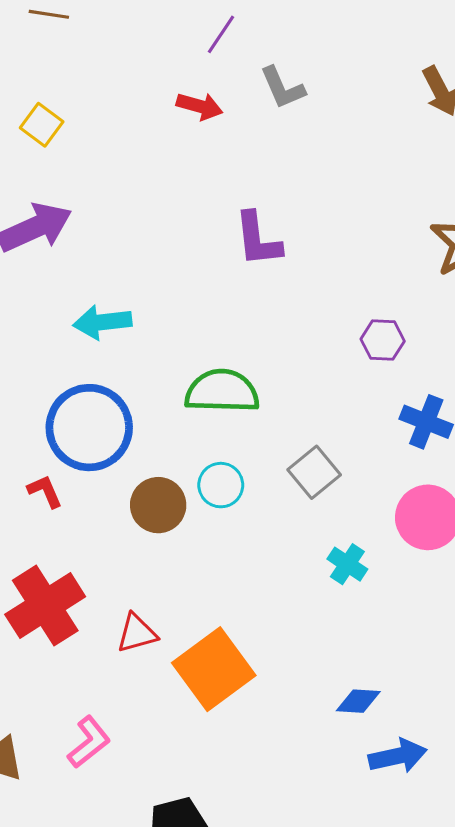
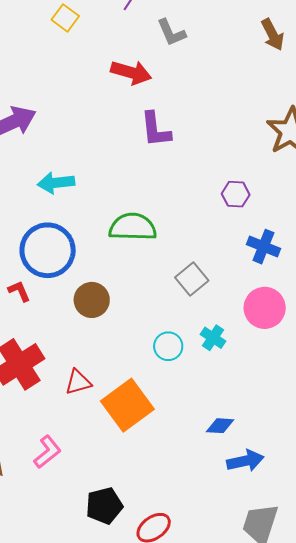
red arrow: (200, 106) -> (131, 72), moved, size x1.4
yellow square: (42, 125) -> (65, 18), moved
cyan circle: (221, 485) -> (168, 346), moved

